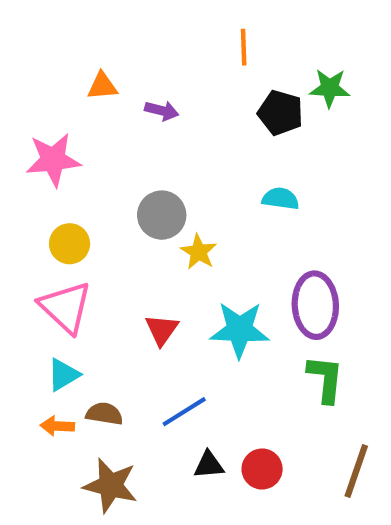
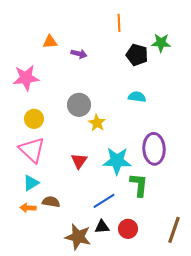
green L-shape: (326, 379) -> (139, 185), moved
blue line: (184, 412) -> (104, 201), moved
brown star: (111, 485) -> (78, 237), moved

